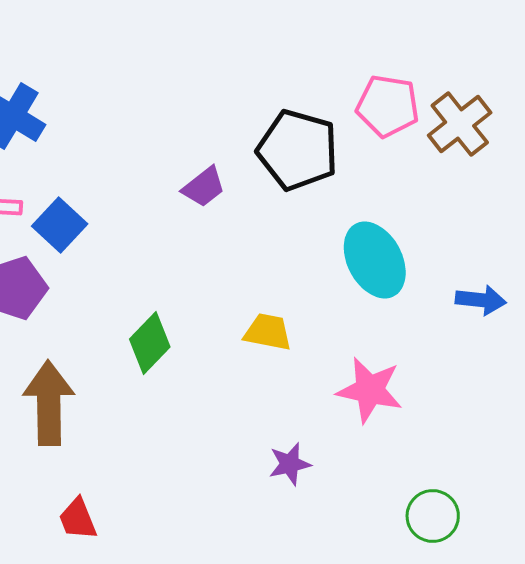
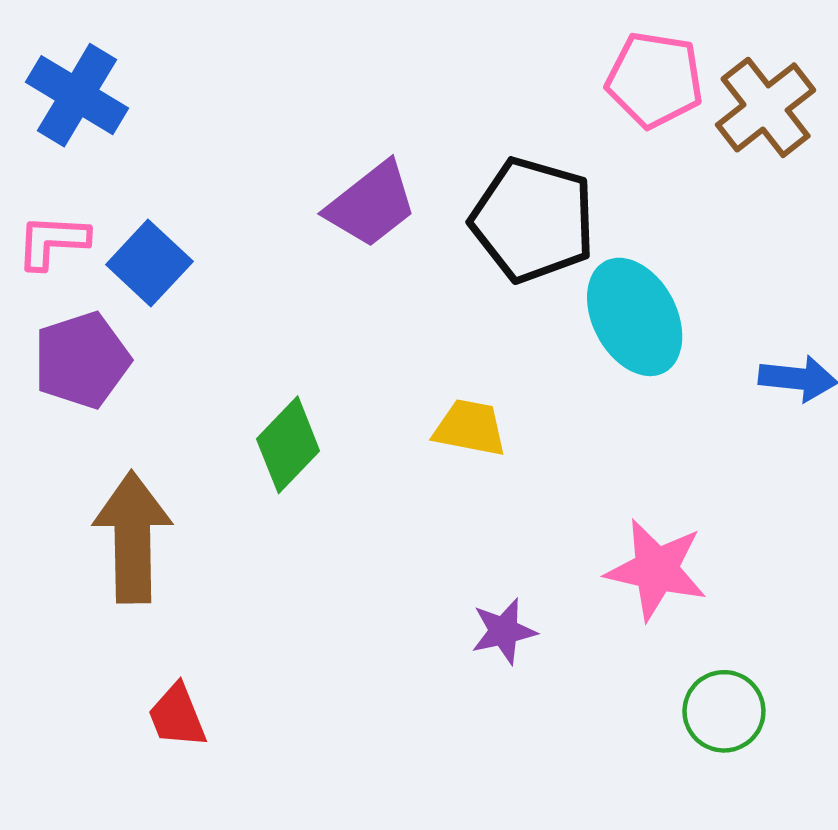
black pentagon: (298, 150) -> (533, 220), moved
purple trapezoid: (204, 187) -> (371, 204), size x1.4
pink star: (370, 390) -> (656, 570), moved

